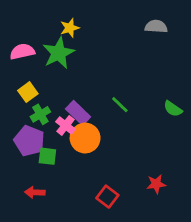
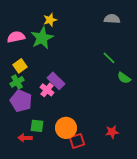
green line: (120, 105) -> (109, 58), moved
green cross: (40, 114) -> (17, 82), moved
orange circle: (85, 138) -> (66, 128), moved
green square: (47, 156) -> (37, 126), moved
red square: (107, 197) -> (77, 141), turned 35

